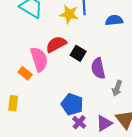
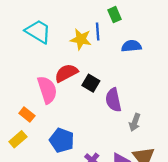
orange rectangle: (25, 73) -> (27, 115), moved
yellow rectangle: (13, 103) -> (18, 139), turned 42
blue pentagon: (72, 104) -> (62, 140), moved

